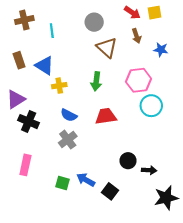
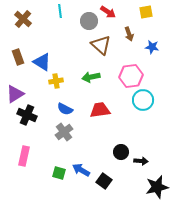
red arrow: (132, 13) -> (108, 12), moved
brown cross: (24, 20) -> (23, 19), turned -36
cyan line: (52, 31) -> (60, 11), moved
green arrow: (96, 81) -> (91, 77), turned 72

